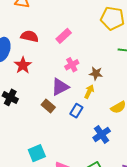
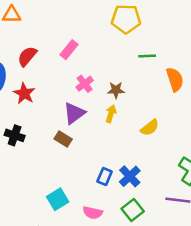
red semicircle: (30, 36) -> (27, 56), turned -54
blue rectangle: (76, 111) -> (105, 177), moved
blue cross: (102, 134) -> (130, 176), moved

